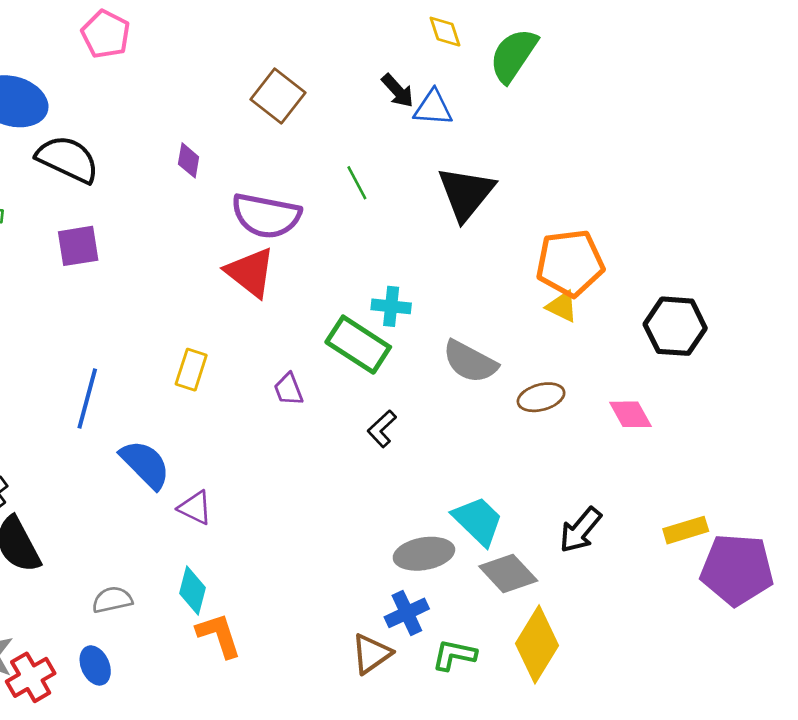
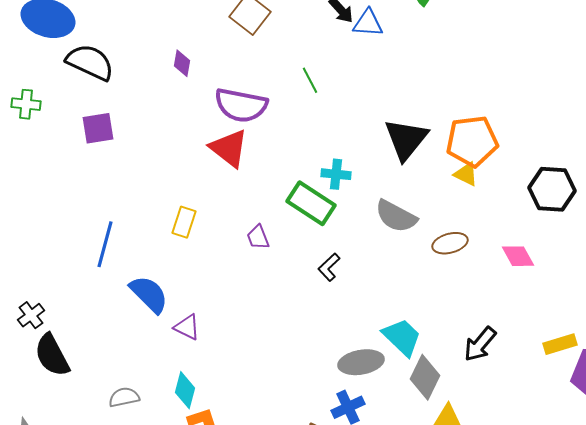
black triangle: (466, 193) -> (406, 139), moved
gray diamond: (508, 573) -> (425, 377), turned 69

